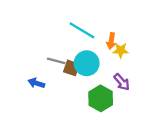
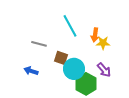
cyan line: (82, 30) -> (70, 26), turned 30
gray line: (56, 61) -> (39, 44), moved
cyan circle: (87, 63) -> (74, 69), moved

